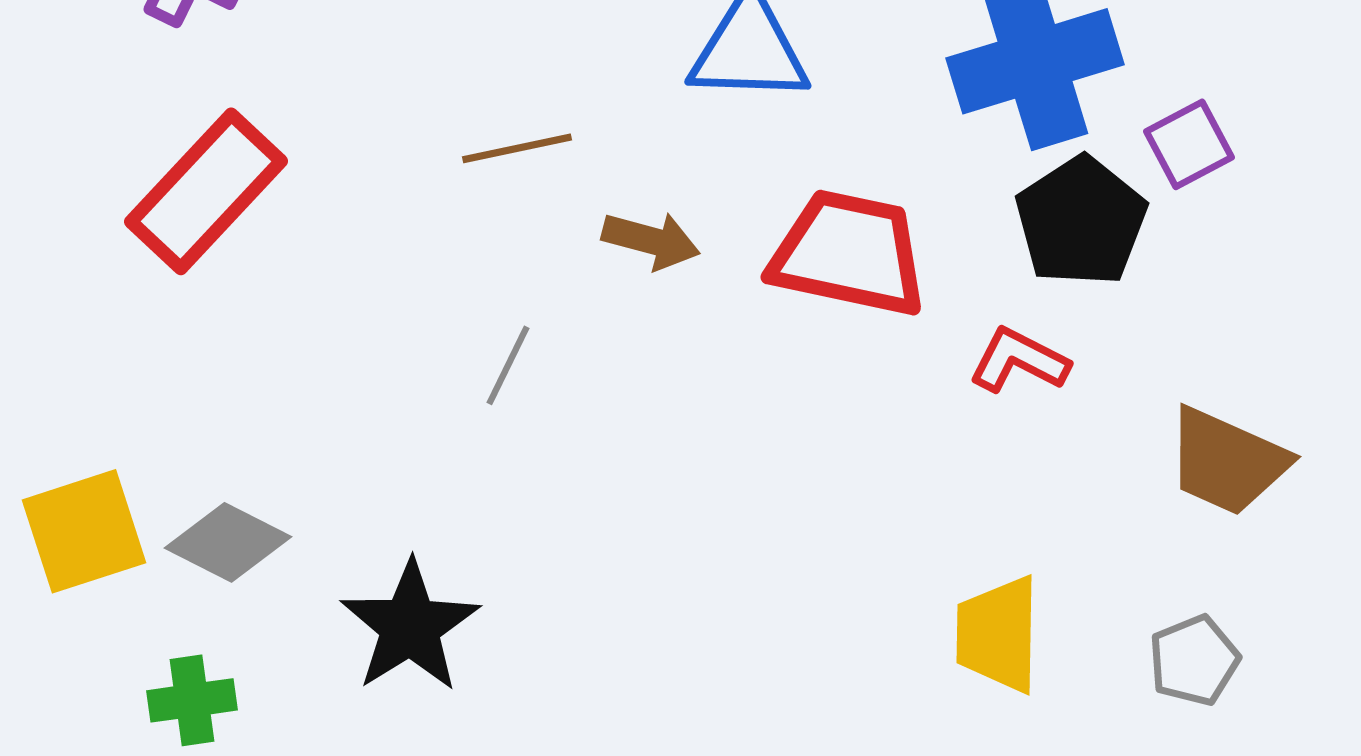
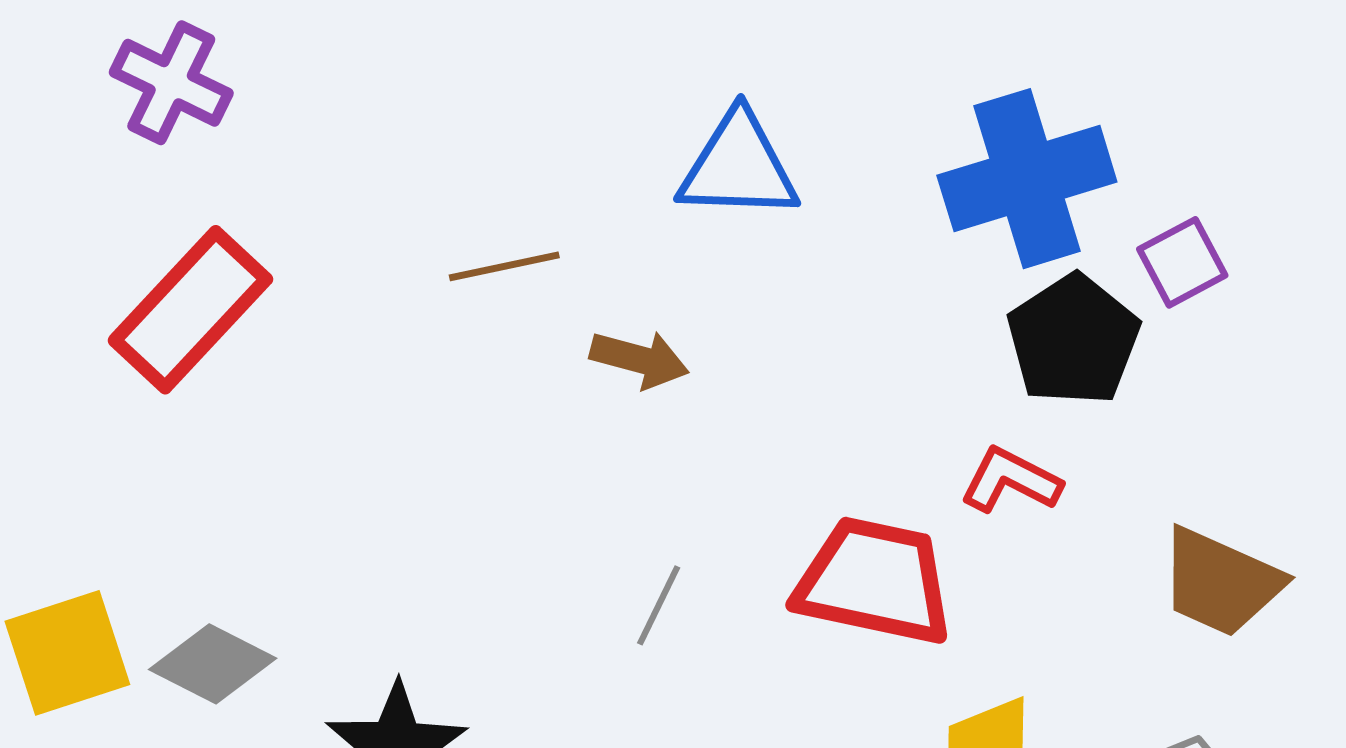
red trapezoid: (849, 253) -> (875, 581), moved
gray line: (508, 365) -> (659, 605), moved

